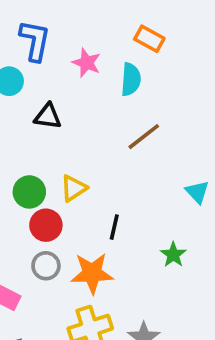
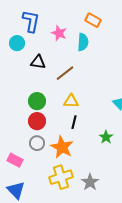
brown line: (144, 137) -> (65, 73), moved
yellow triangle: (74, 188) -> (71, 101), moved, turned 35
green circle: (29, 192) -> (37, 101), moved
orange star: (92, 273) -> (62, 147), turned 30

